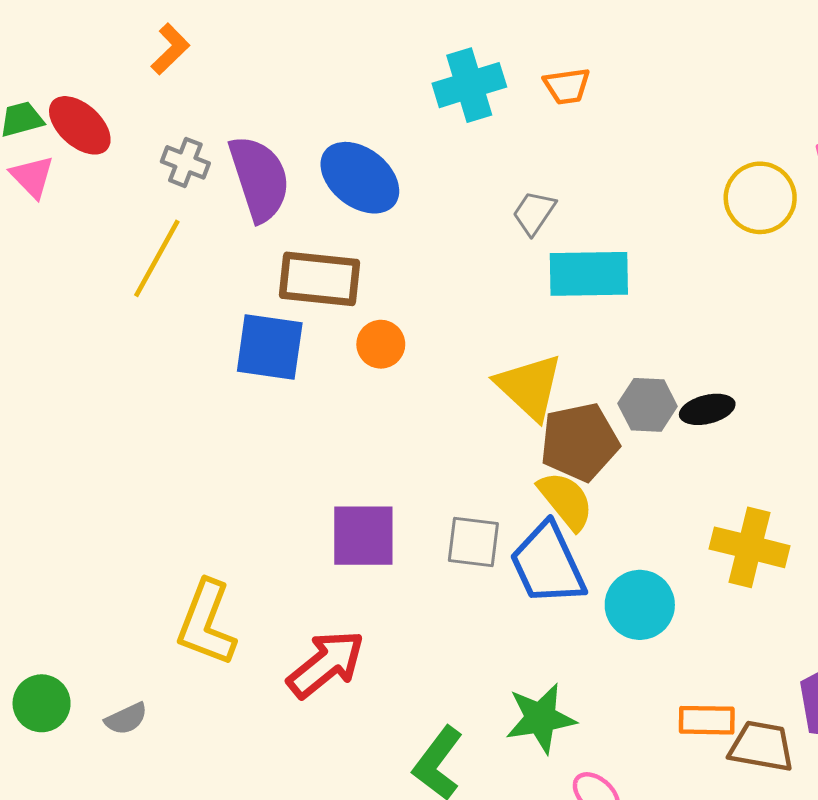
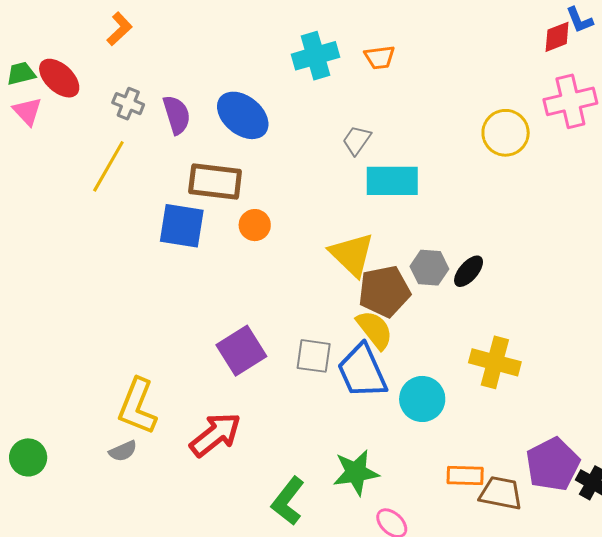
purple semicircle: (259, 178) -> (177, 115), size x0.7
black ellipse: (707, 409) -> (469, 271), turned -36
purple square: (363, 536) -> (241, 351), turned -33
gray semicircle: (126, 719) -> (123, 451), moved

